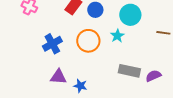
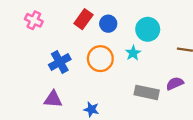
purple semicircle: (153, 76) -> (175, 83), moved
purple triangle: (58, 77) -> (53, 99), moved

